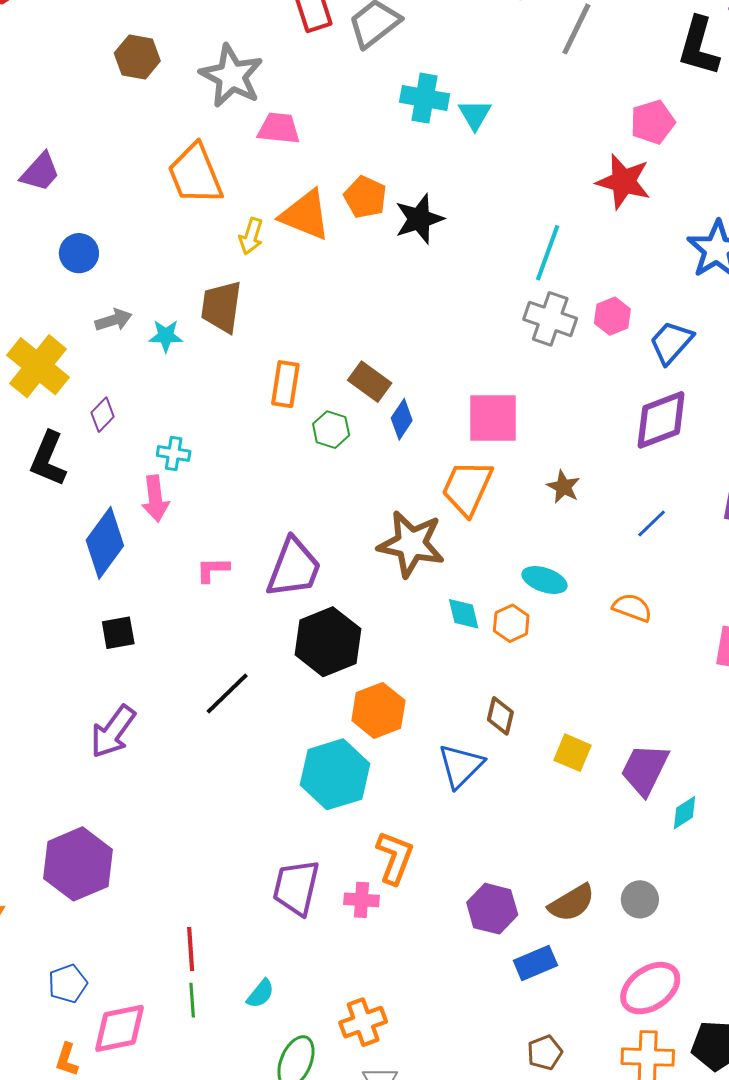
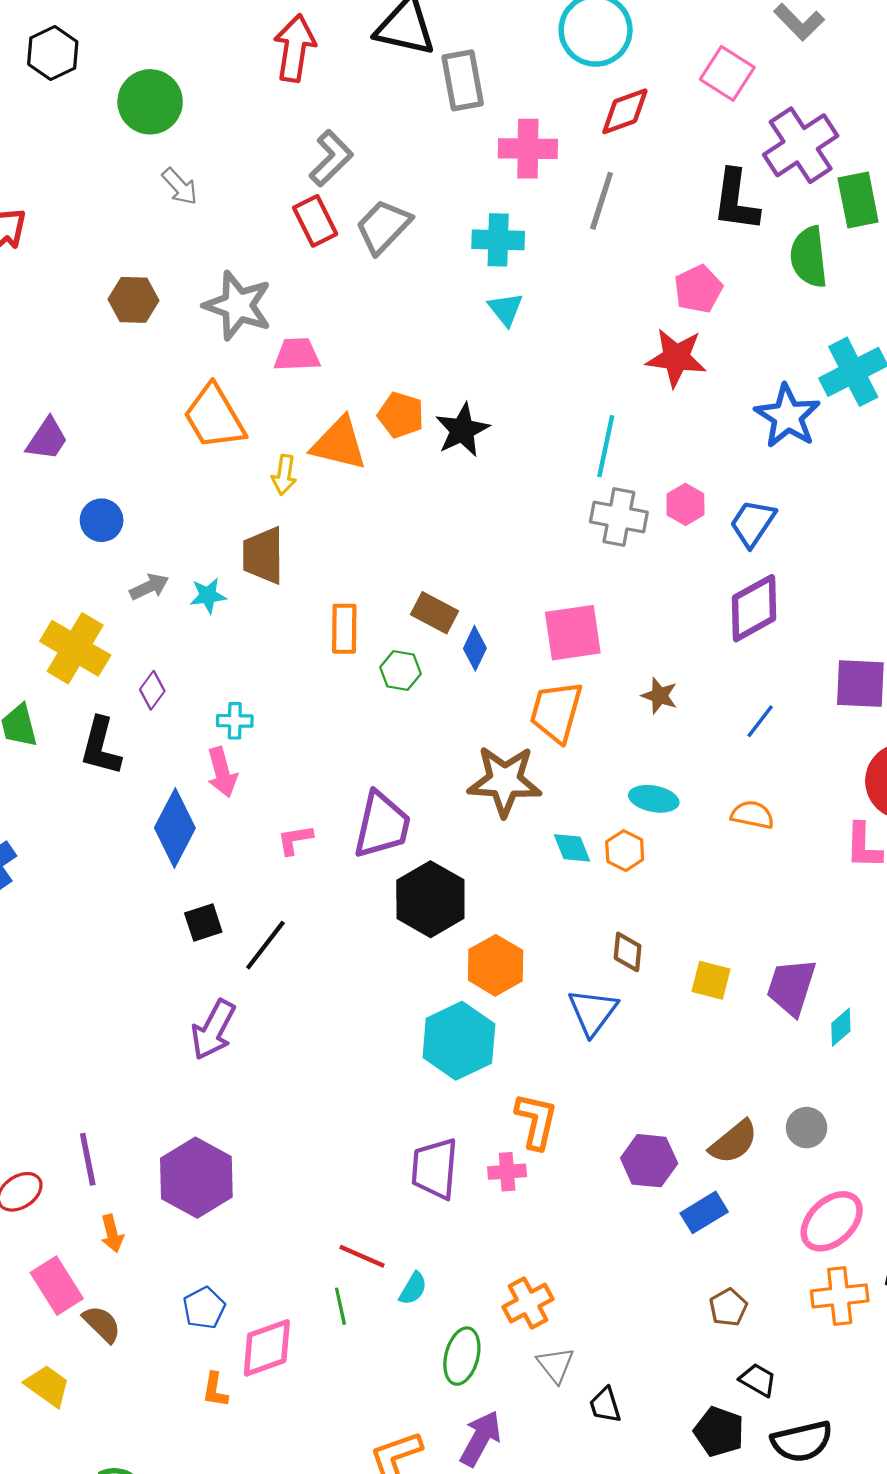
cyan cross: (425, 98) -> (498, 240), moved
black line: (227, 694) -> (265, 945), moved
red line: (191, 949) -> (362, 1256), moved, turned -54

